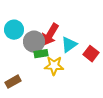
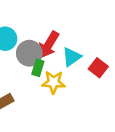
green rectangle: (41, 54) -> (38, 68), turned -64

